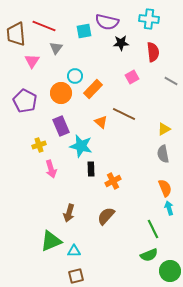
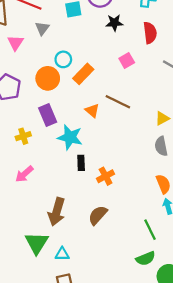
pink arrow: (51, 169) -> (24, 174), moved, turned 66
brown arrow: (69, 213) -> (57, 212), size x1.4
green triangle: (51, 241) -> (37, 243), turned -35

